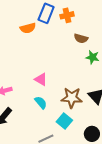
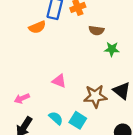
cyan semicircle: (41, 103) -> (56, 118), moved
cyan square: (64, 121) -> (78, 120), moved

